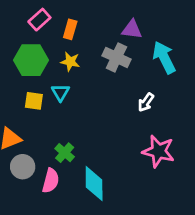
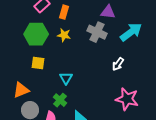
cyan arrow: (164, 57) -> (131, 32), turned 80
cyan triangle: (60, 92) -> (66, 78), moved

